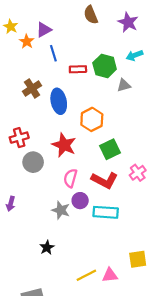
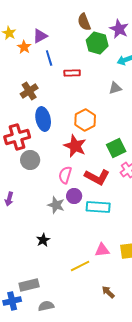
green hexagon: (105, 66) -> (97, 43), moved
blue ellipse: (59, 101) -> (43, 119), moved
red cross: (19, 138) -> (17, 137), size x1.4
red star: (64, 145) -> (75, 146), moved
green square: (110, 149) -> (116, 148), moved
pink triangle: (110, 275) -> (102, 250), moved

